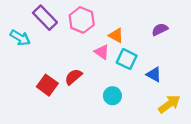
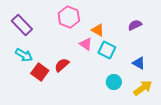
purple rectangle: (45, 18) -> (22, 25), moved
cyan arrow: (20, 38) -> (24, 55), moved
blue triangle: (154, 74) -> (139, 63), moved
cyan circle: (112, 96) -> (114, 82), moved

